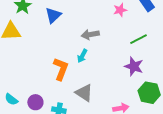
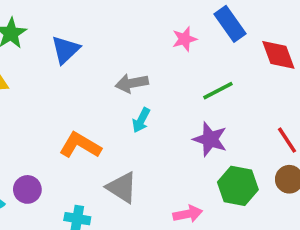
cyan arrow: (82, 56) -> (141, 120), moved
orange L-shape: (61, 69) -> (80, 145), turned -80
purple circle: (35, 102) -> (27, 189), moved

